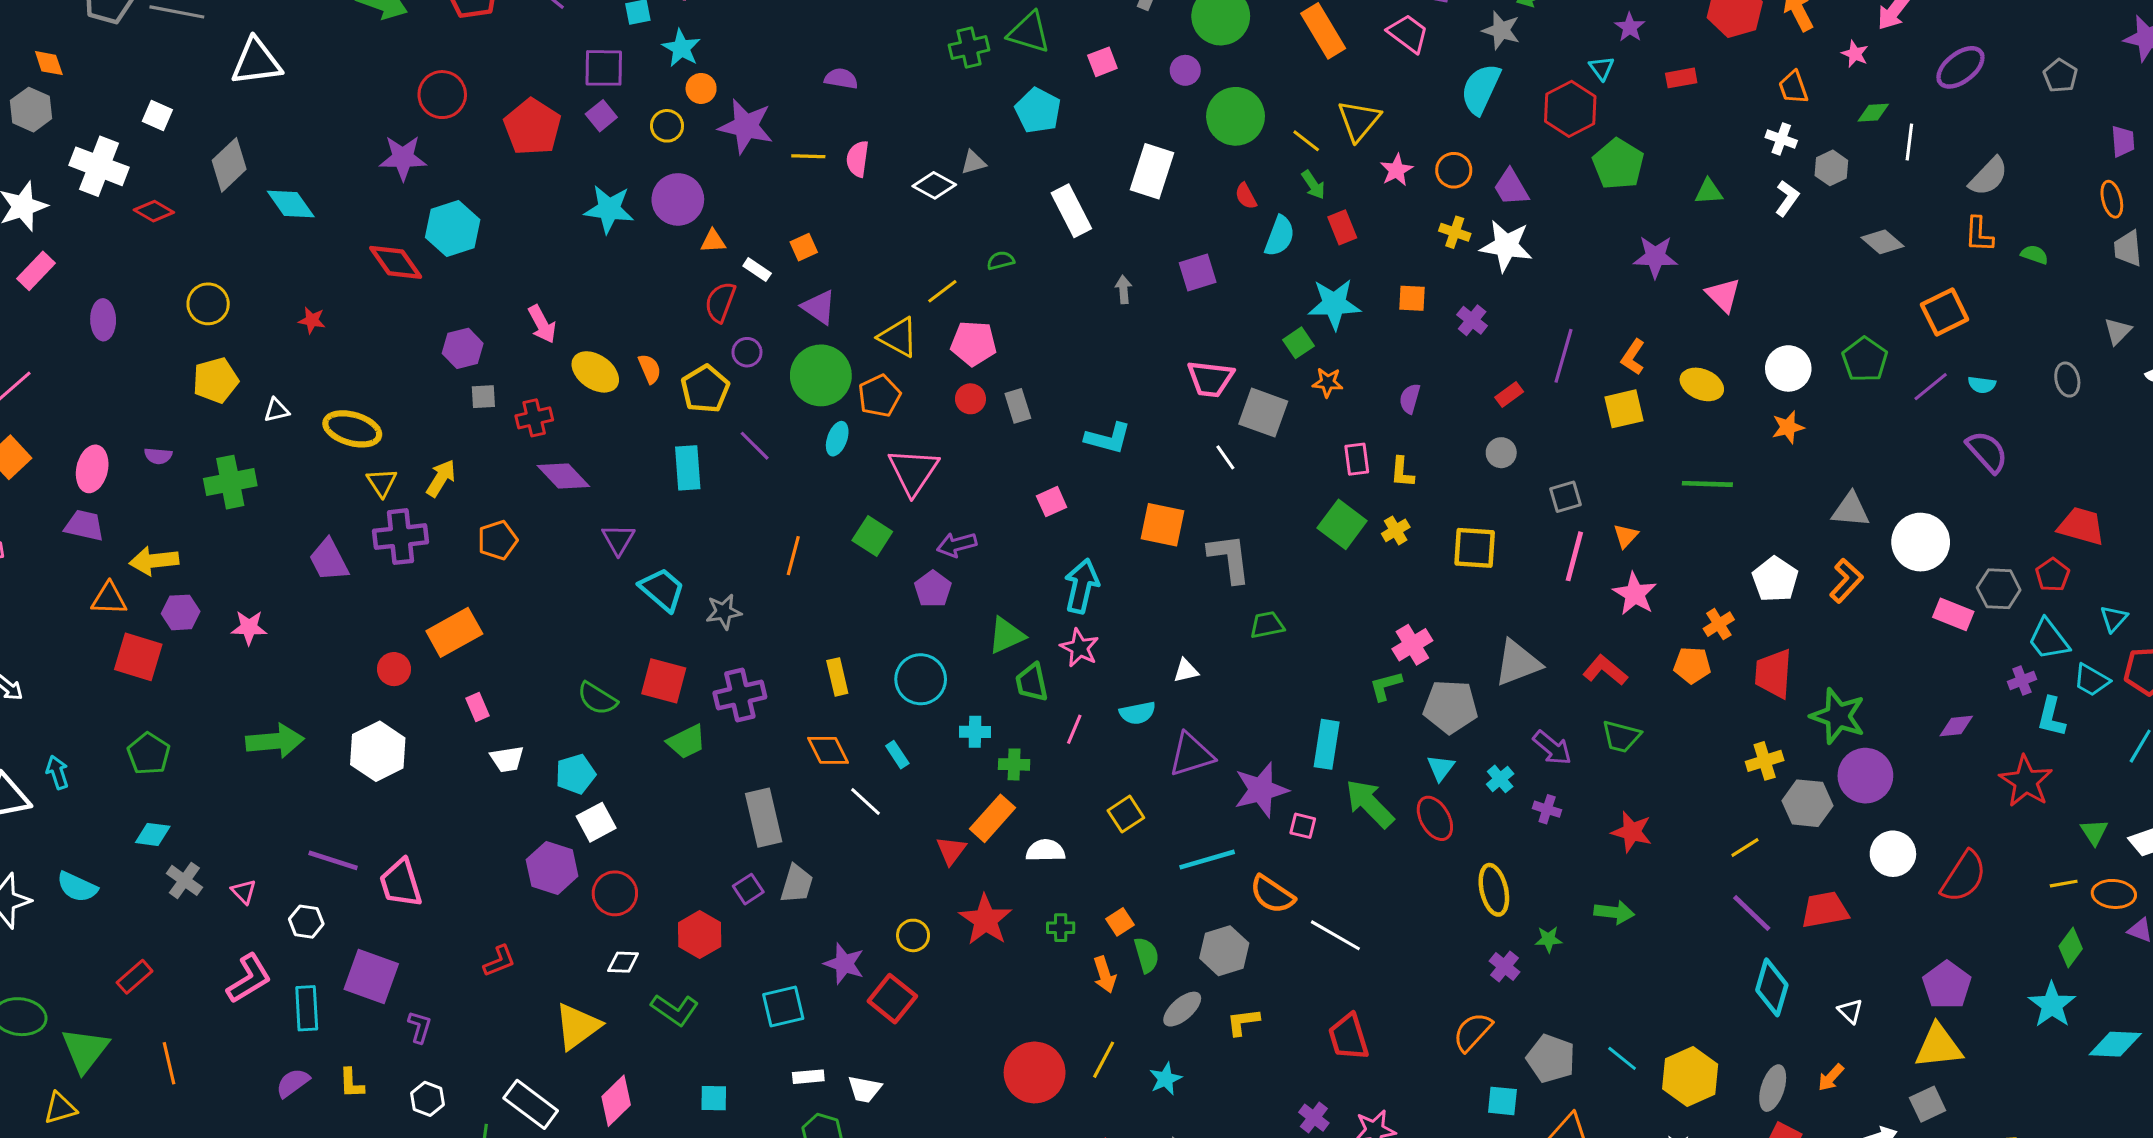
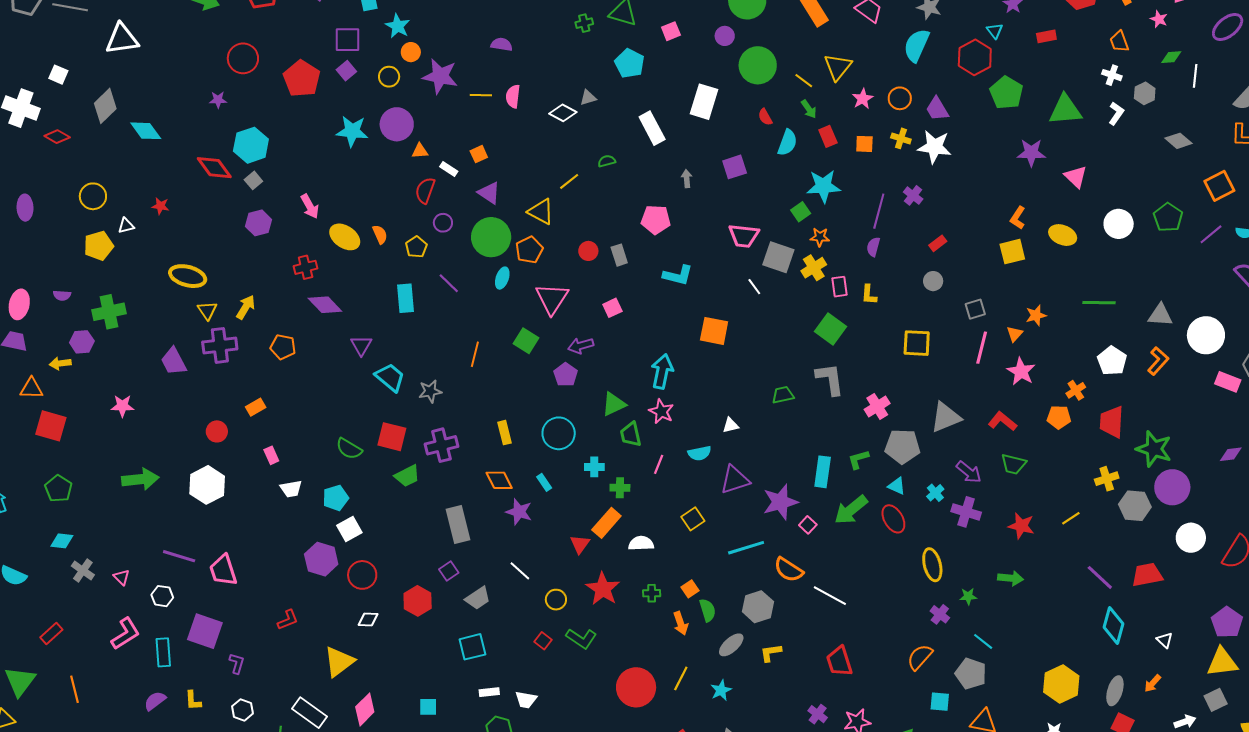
green cross: (969, 48) -> (584, 23), size x0.7
purple star: (403, 158) -> (218, 100), size x0.6
green triangle: (1709, 192) -> (1065, 110), size x1.8
orange square: (1412, 298) -> (864, 144), moved
pink pentagon: (974, 343) -> (656, 220), moved
purple line: (1563, 356) -> (879, 211), moved
yellow pentagon: (705, 389) -> (416, 247), size x0.7
gray square: (483, 397) -> (253, 180), moved, turned -36
white triangle: (276, 410) -> (126, 226), moved
orange star: (1788, 427) -> (1036, 315), moved
green line: (1707, 484) -> (1099, 303), moved
pink square: (1052, 502) -> (612, 308), moved
yellow cross: (1396, 530) -> (814, 268), moved, size x1.4
orange pentagon: (498, 540) -> (283, 347), turned 30
gray L-shape: (1229, 558) -> (830, 379), moved
yellow arrow: (154, 561) -> (60, 363), size x0.7
purple hexagon: (181, 612) -> (82, 342), moved
orange rectangle: (454, 632) -> (256, 407), size x0.6
green L-shape: (1386, 686) -> (858, 459), moved
cyan triangle: (1441, 768) -> (897, 486), turned -42
white line: (865, 801) -> (520, 571), moved
green arrow: (1370, 804) -> (851, 510), turned -84
purple cross: (1547, 809) -> (966, 512), size x1.6
pink square: (1303, 826) -> (808, 525), turned 30
yellow line: (1745, 847) -> (1071, 518), moved
gray trapezoid: (797, 884) -> (478, 598), moved, turned 40
purple star: (844, 964) -> (519, 512), moved
red square: (892, 999) -> (543, 641), size x0.6
green L-shape: (675, 1010) -> (581, 638), moved
cyan line: (1622, 1058) -> (983, 641), moved

